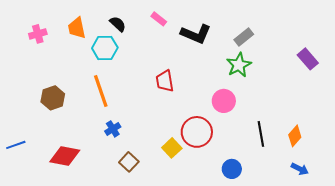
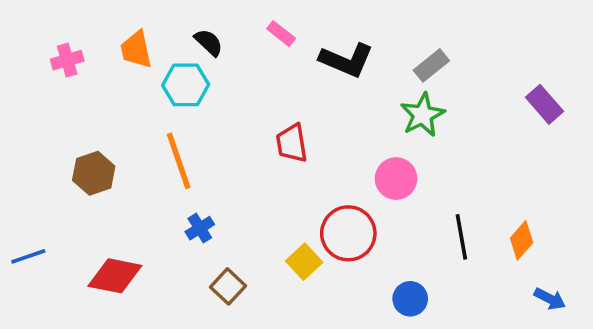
blue arrow: (300, 169) -> (550, 299), moved

